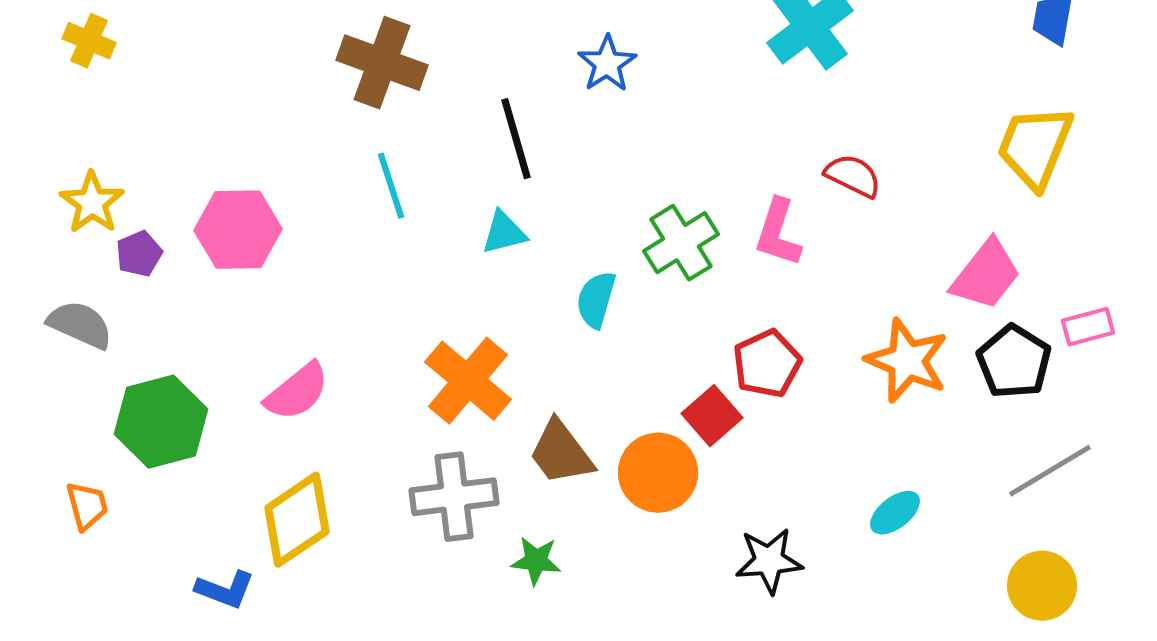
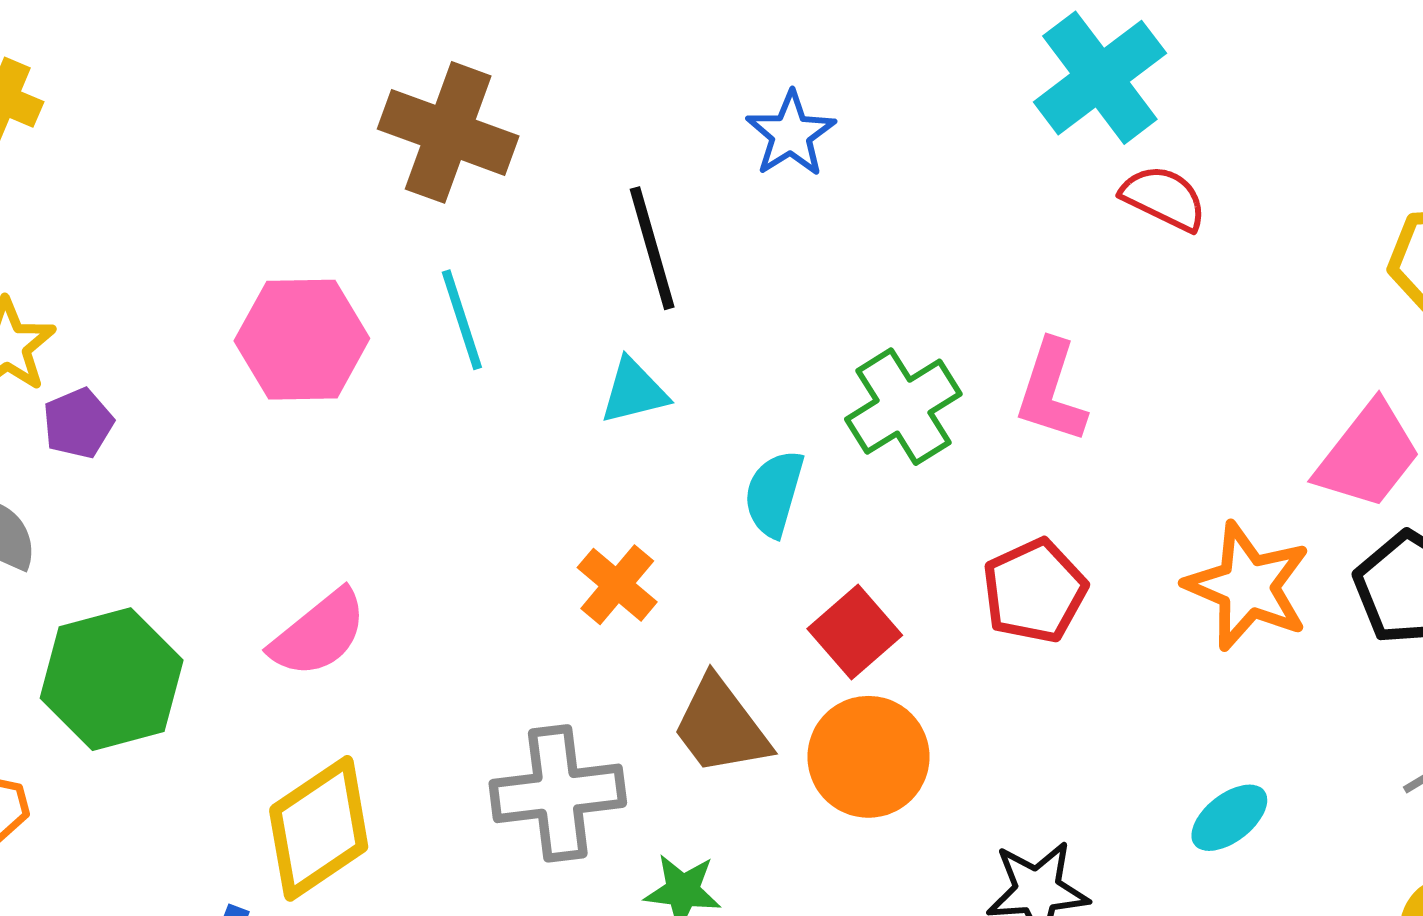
red semicircle: (853, 176) -> (1164, 198), moved
pink hexagon: (238, 230) -> (302, 340), moved
orange cross: (468, 381) -> (617, 585), moved, size x0.6
red square: (712, 416) -> (855, 632), moved

